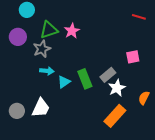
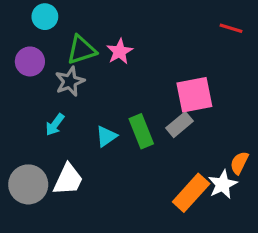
pink square: (133, 57) -> (194, 95), moved, size x1.6
cyan arrow: (47, 71) -> (55, 125), moved, turned 120
white star: (117, 88) -> (223, 184), moved
gray circle: (17, 111) -> (28, 184), size x1.5

